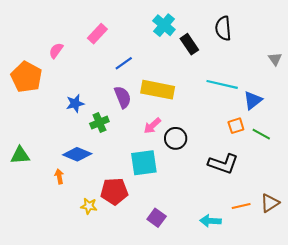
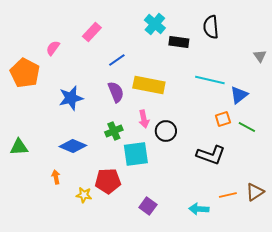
black rectangle: (189, 44) -> (179, 42), turned -48
blue star: (75, 103) -> (71, 98), size x1.4
green cross: (99, 122) -> (114, 131), moved
pink arrow: (152, 126) -> (144, 119), turned -60
orange arrow: (59, 176) -> (56, 177), moved

